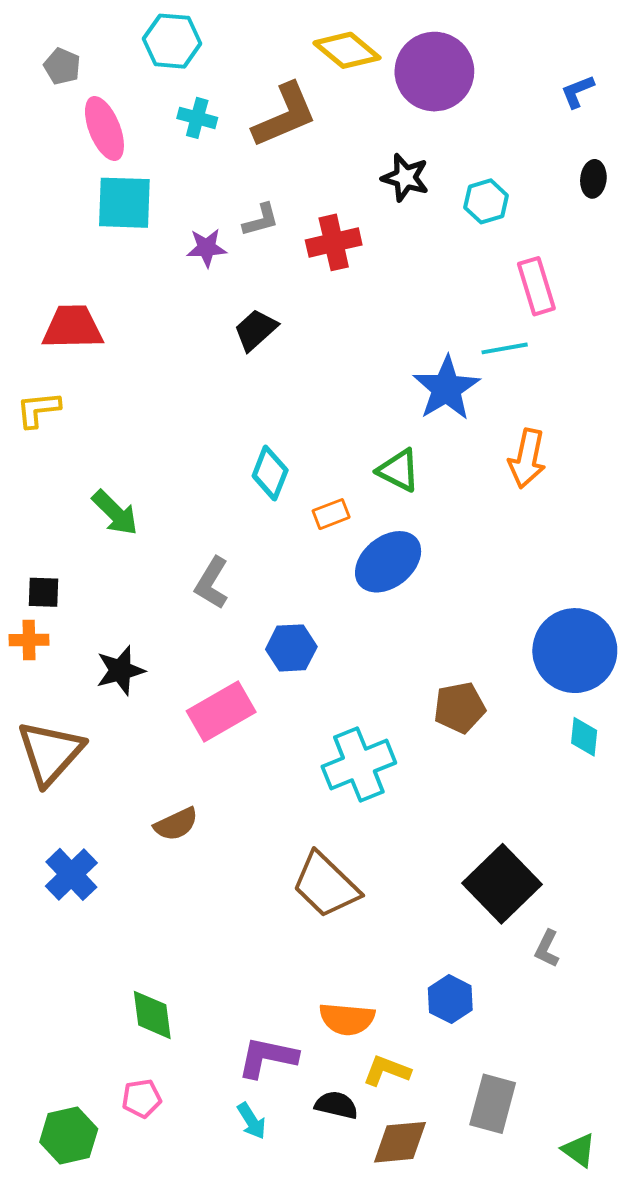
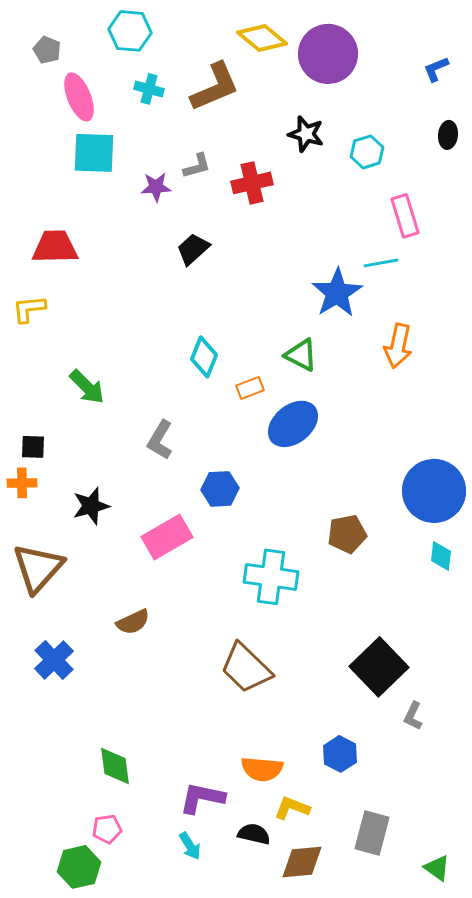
cyan cross: (359, 765) -> (271, 577), turned 30
green hexagon: (69, 1136) -> (79, 867), moved

